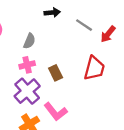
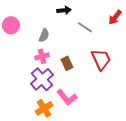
gray line: (84, 25) -> (85, 27), moved
red arrow: (108, 34) -> (115, 17), moved
red trapezoid: (94, 68) -> (101, 59), turned -40

